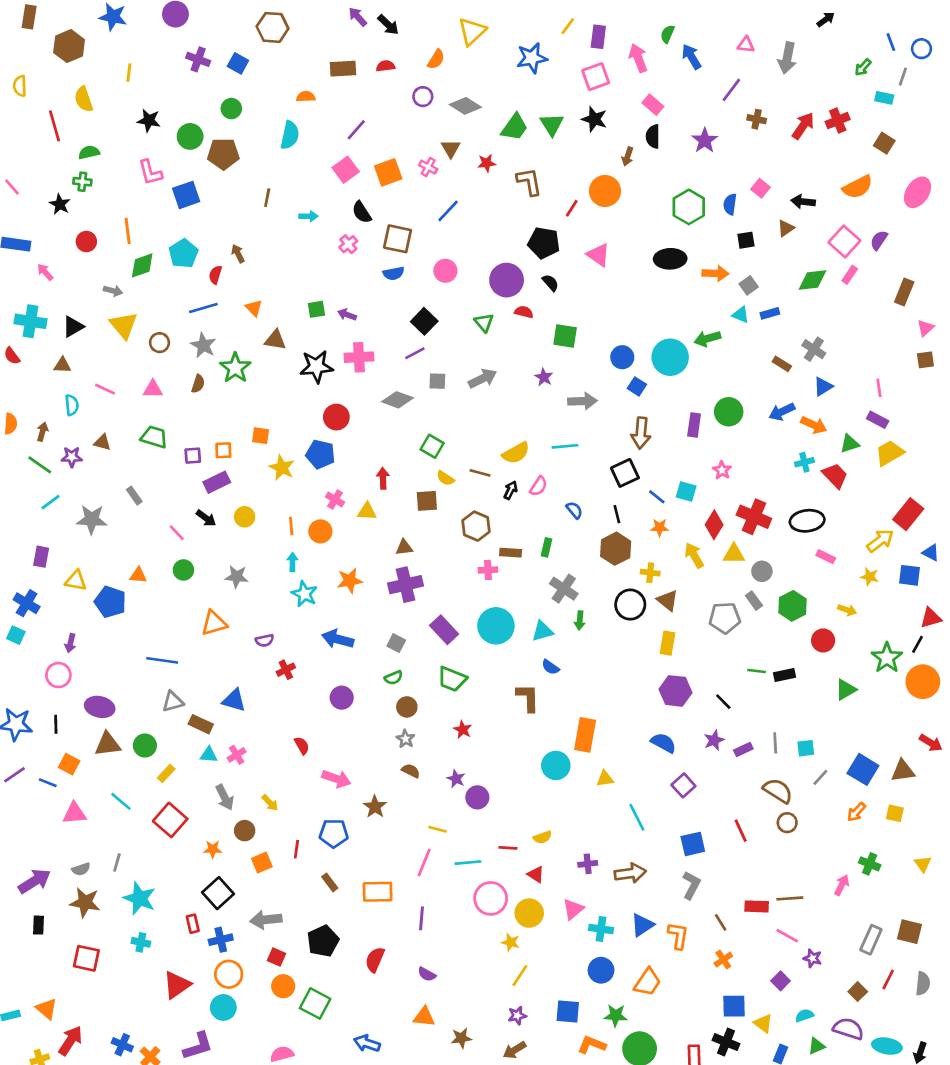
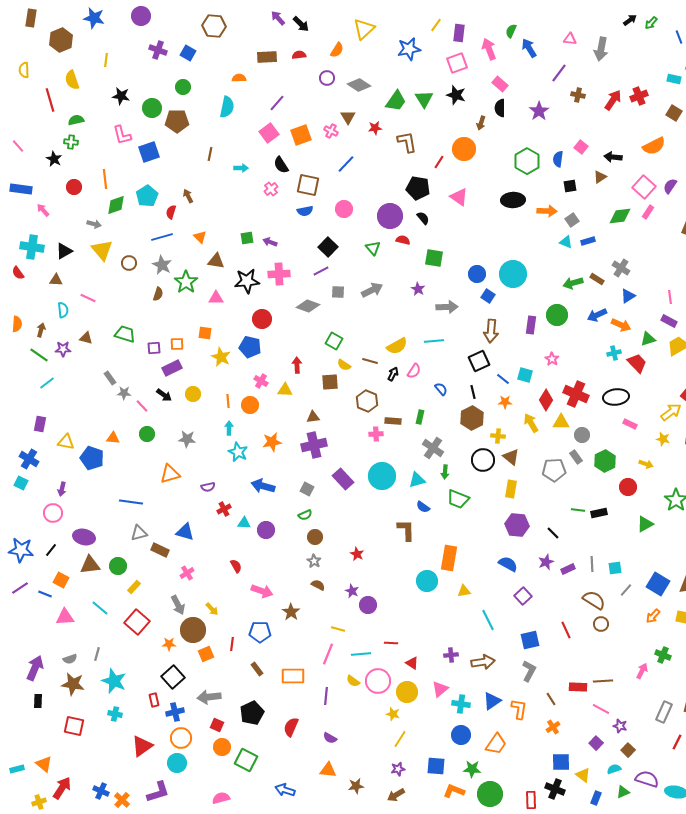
green arrow: (863, 67) -> (651, 23), moved
green arrow: (707, 339) -> (573, 283), moved
pink triangle: (153, 389) -> (216, 298), moved
gray star: (92, 519) -> (124, 393), moved, size x0.6
green trapezoid: (452, 679) -> (458, 499), moved
black line: (56, 724) -> (51, 550), turned 40
cyan triangle: (209, 755) -> (244, 523), moved
brown circle: (245, 831) -> (193, 630), size x1.6
yellow semicircle: (542, 837) -> (353, 681), moved, turned 56
purple arrow: (35, 881) -> (35, 668), turned -35
brown square: (858, 992) -> (628, 750), moved

